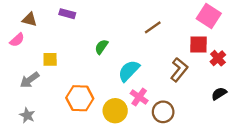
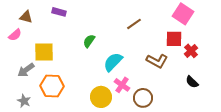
yellow square: (50, 59) -> (44, 52), size x1.5
brown L-shape: (179, 70) -> (157, 61), turned 80
black semicircle: (219, 94) -> (192, 82), turned -104
orange hexagon: (80, 98) -> (52, 86), moved

